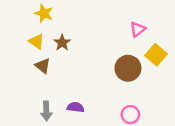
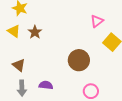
brown triangle: (43, 66) -> (19, 65), moved
brown circle: (128, 68) -> (79, 60), moved

